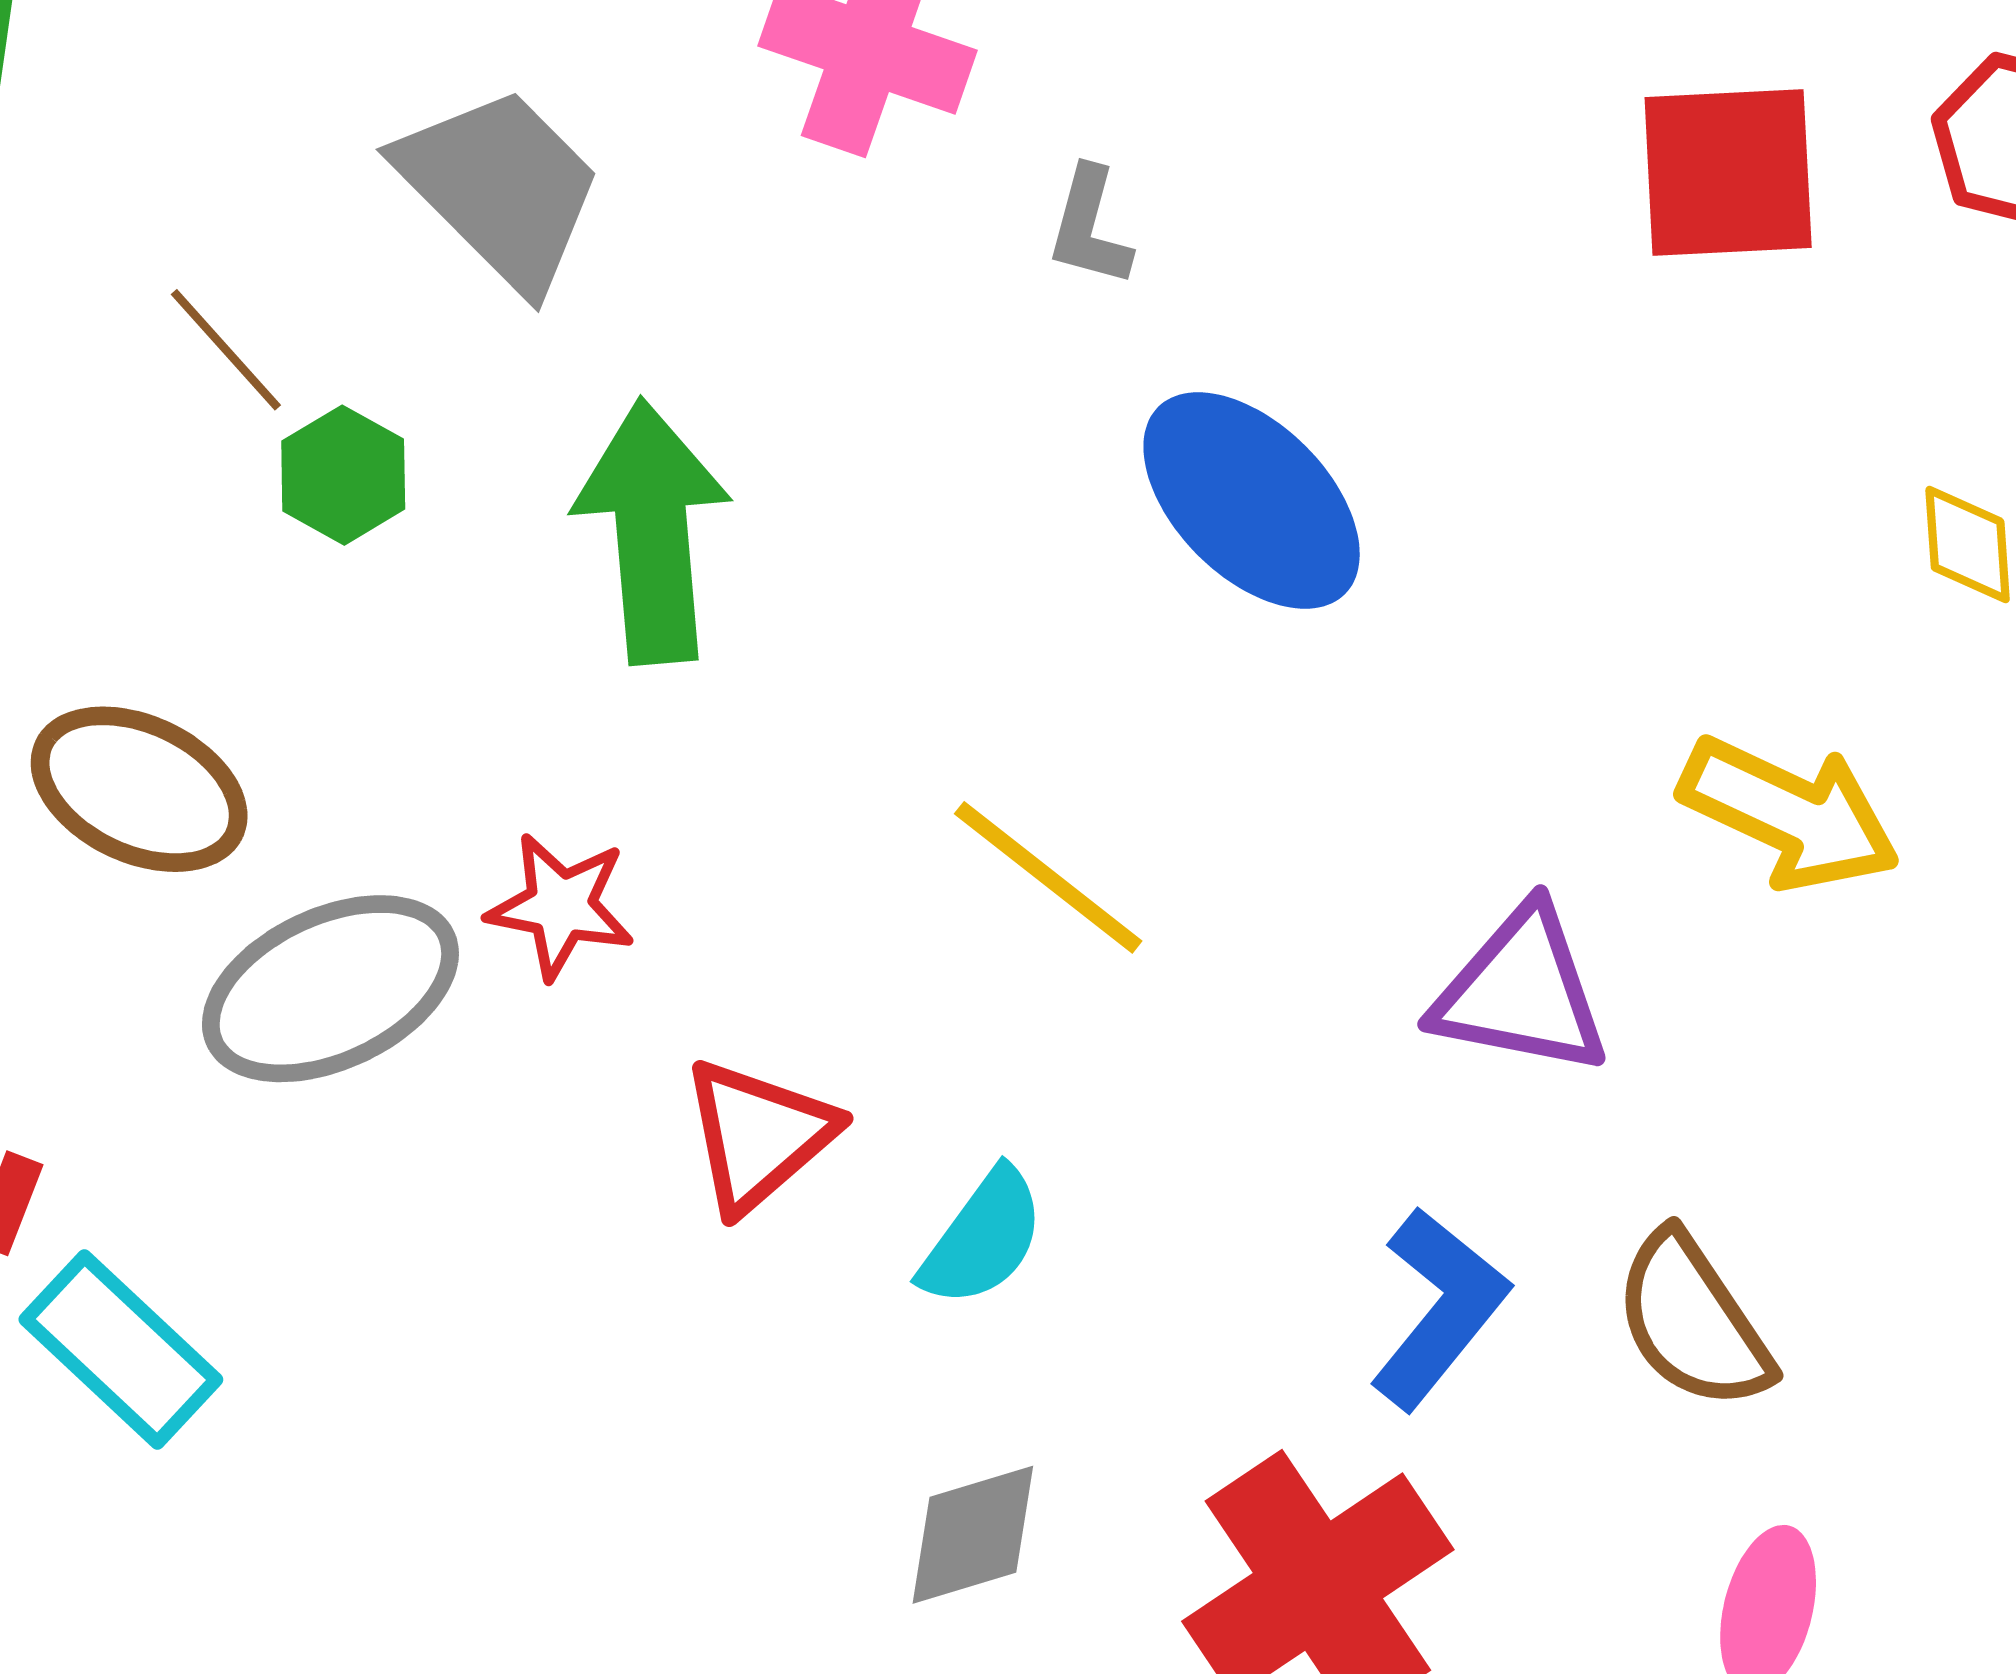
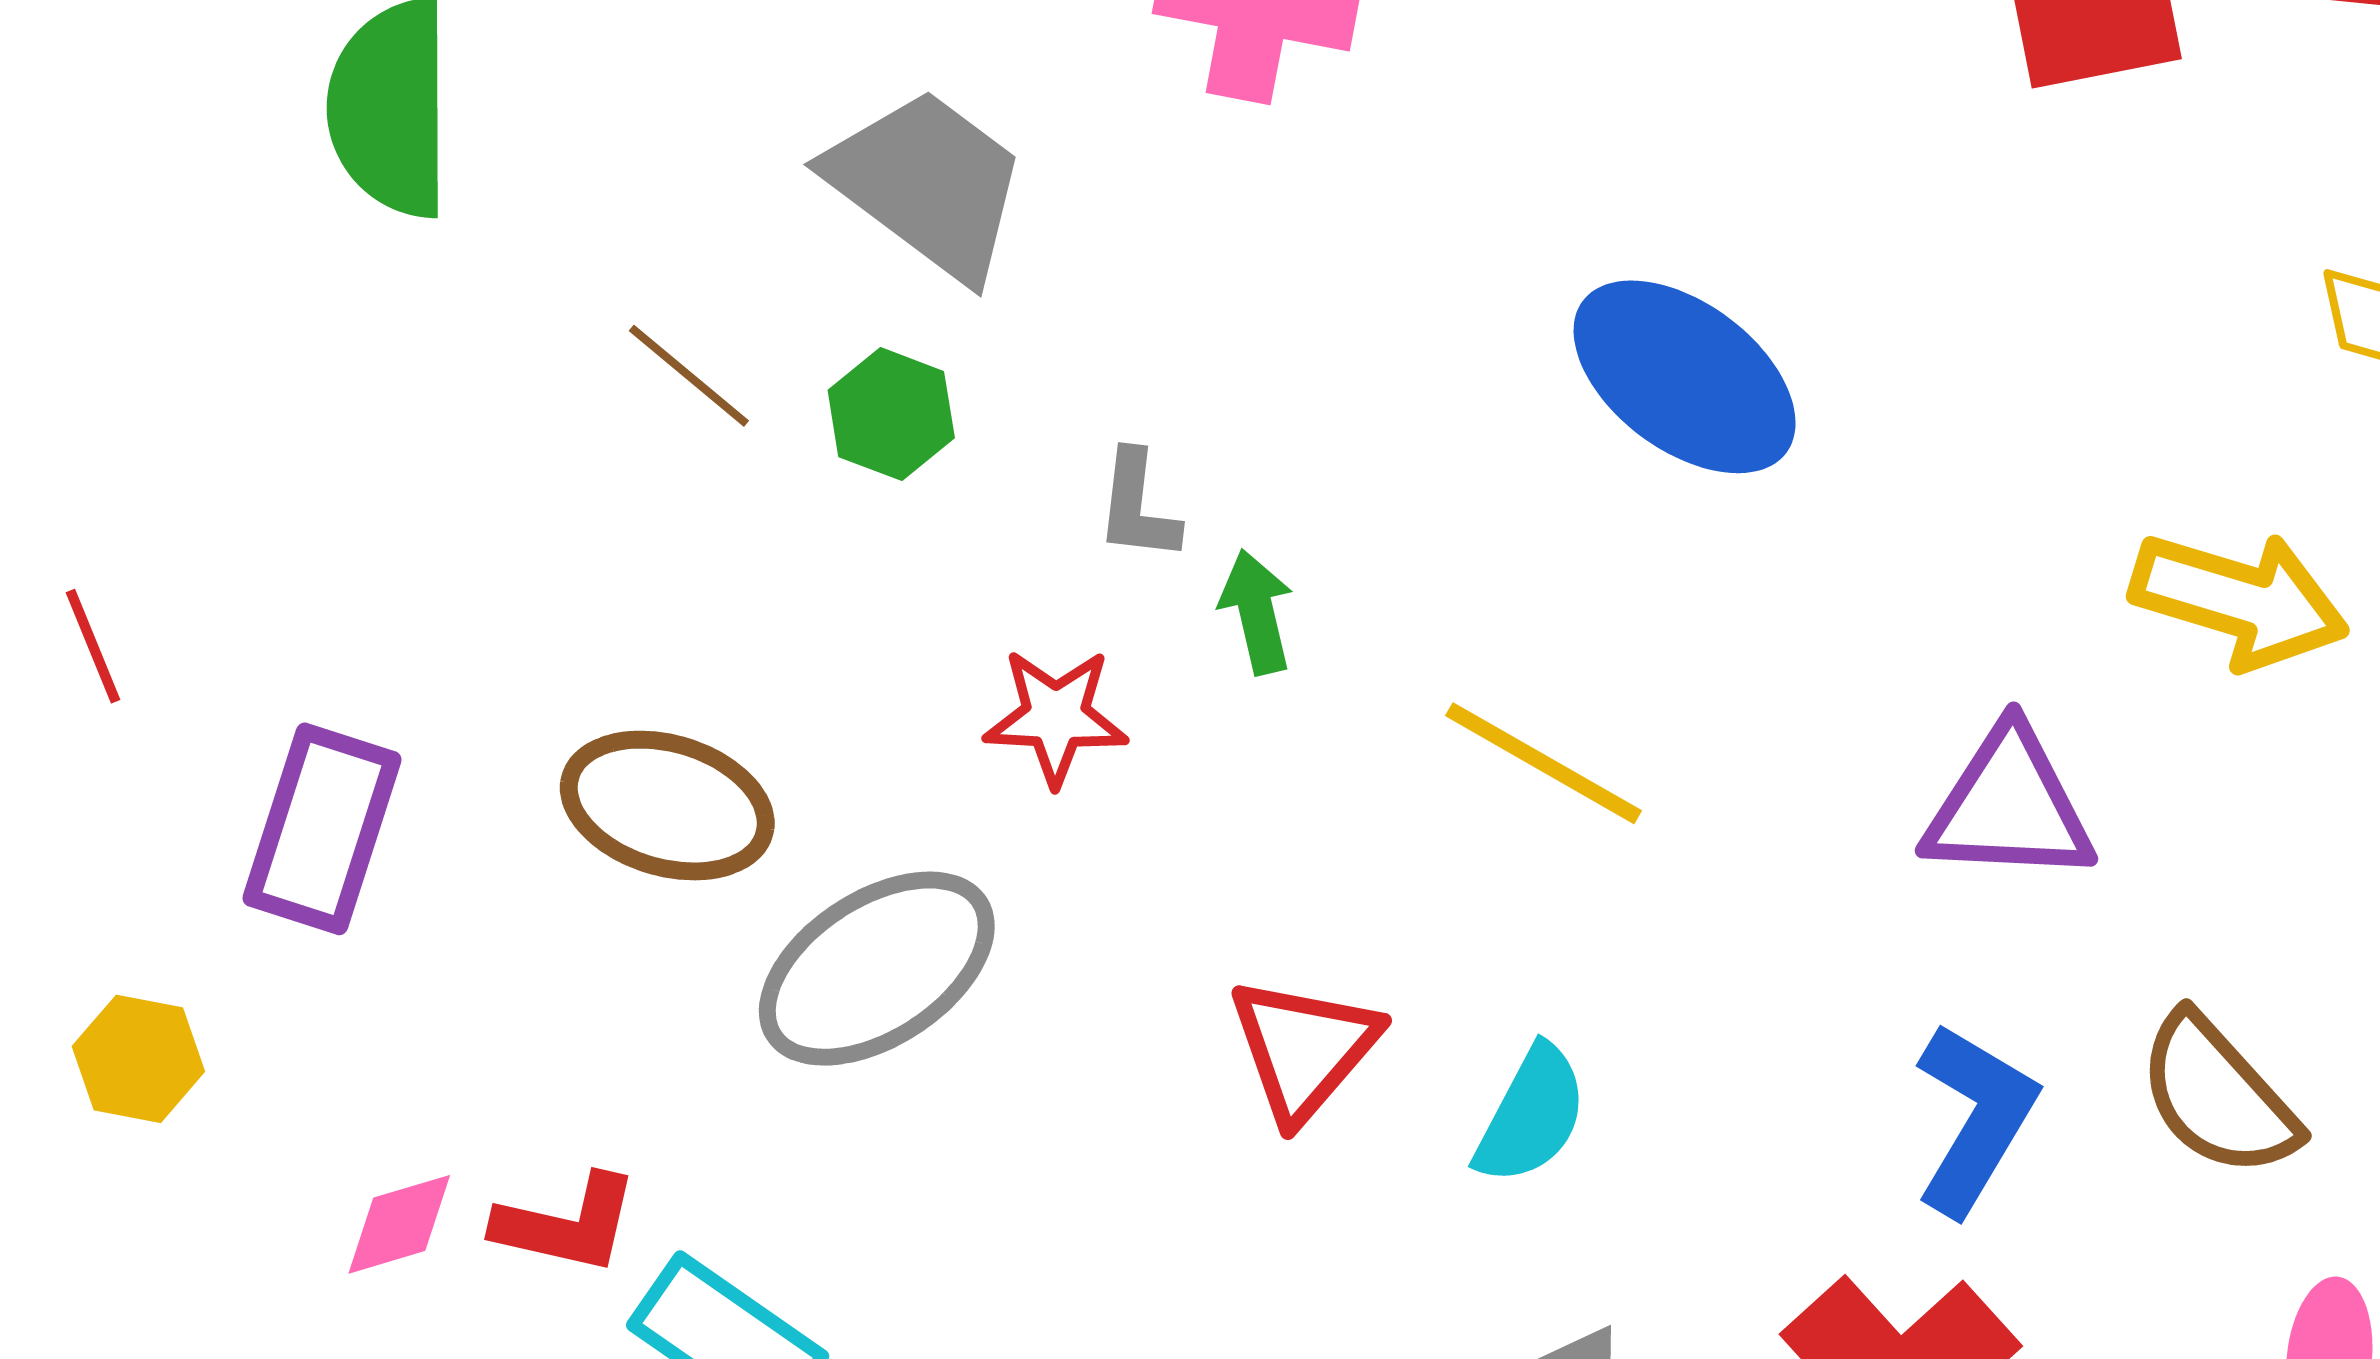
gray L-shape: (1090, 227) -> (1138, 506), moved
green hexagon: (343, 475) -> (891, 414), moved
green arrow: (652, 532) -> (1257, 612), moved, size x0.5
red star: (561, 906) -> (1056, 717), moved

